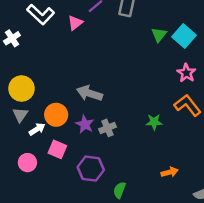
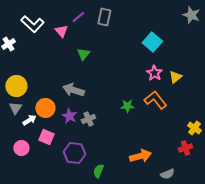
pink triangle: (75, 23) -> (61, 31), turned -32
green triangle: (159, 35) -> (83, 54), moved
green star: (154, 122) -> (127, 106), moved
orange arrow: (170, 172) -> (140, 156), size x1.5

